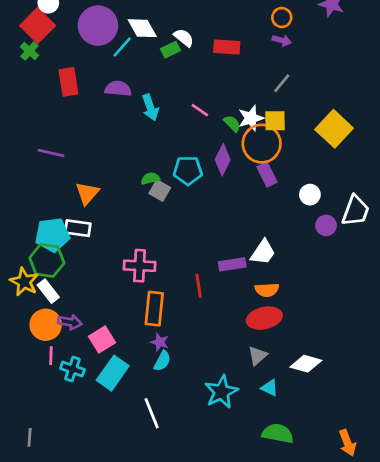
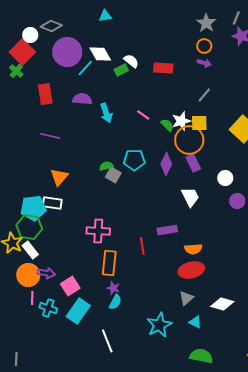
purple line: (51, 153) -> (50, 136), moved
purple diamond: (223, 160) -> (166, 164), moved
white trapezoid: (263, 252) -> (190, 197), moved, turned -60

